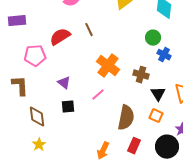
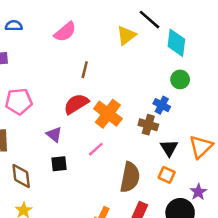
brown line: (89, 30) -> (85, 70), turned 40
red semicircle: (60, 37) -> (76, 104), moved
green circle: (153, 38) -> (180, 79), moved
blue cross: (164, 55) -> (162, 105), moved

